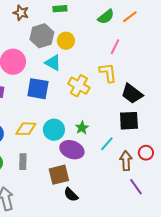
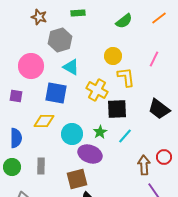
orange line: (130, 17) -> (159, 18), moved
yellow circle: (66, 41) -> (113, 56), moved
pink line: (115, 47) -> (154, 59), moved
black trapezoid: (132, 94) -> (159, 109), moved
black square: (129, 121) -> (117, 109), moved
yellow diamond: (26, 129) -> (44, 121), moved
cyan line: (107, 144) -> (125, 136), moved

